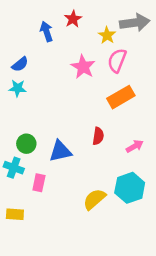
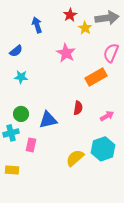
red star: (73, 19) -> (70, 15), moved
pink semicircle: (117, 60) -> (111, 53), moved
cyan star: (18, 88) -> (21, 77), moved
cyan cross: (14, 168) -> (11, 133), turned -35

